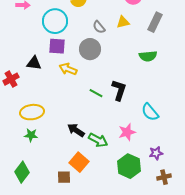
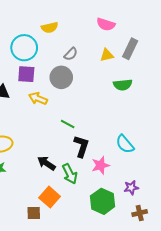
yellow triangle: (123, 22) -> (107, 55), moved
gray semicircle: (99, 27) -> (71, 54), turned -96
black L-shape: (119, 90) -> (81, 146), moved
green arrow: (98, 140) -> (70, 174), turned 36

